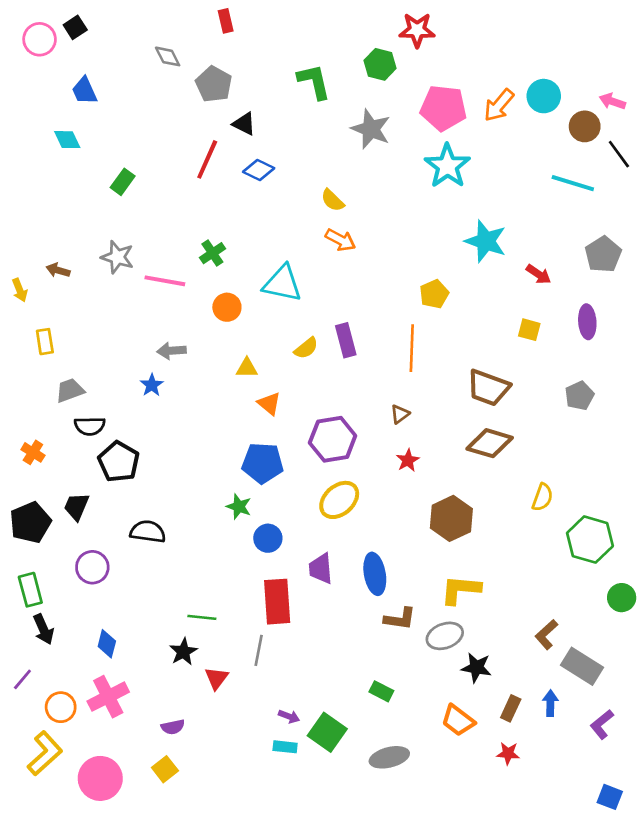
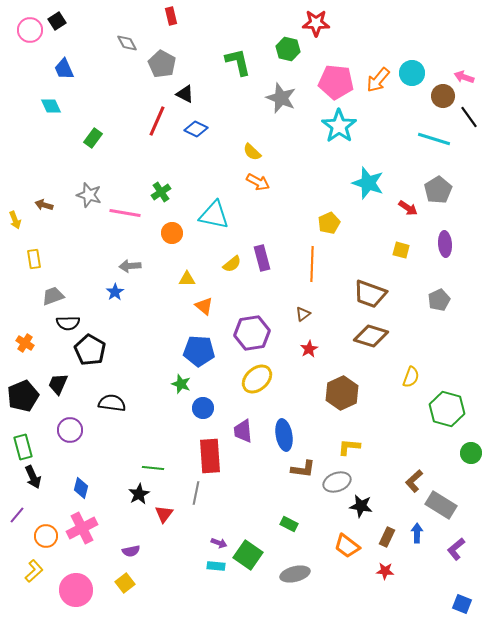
gray pentagon: (603, 254) -> (438, 190), moved
yellow L-shape: (461, 590) -> (349, 447), size x0.7
yellow L-shape: (45, 753) -> (34, 571), size x0.7

